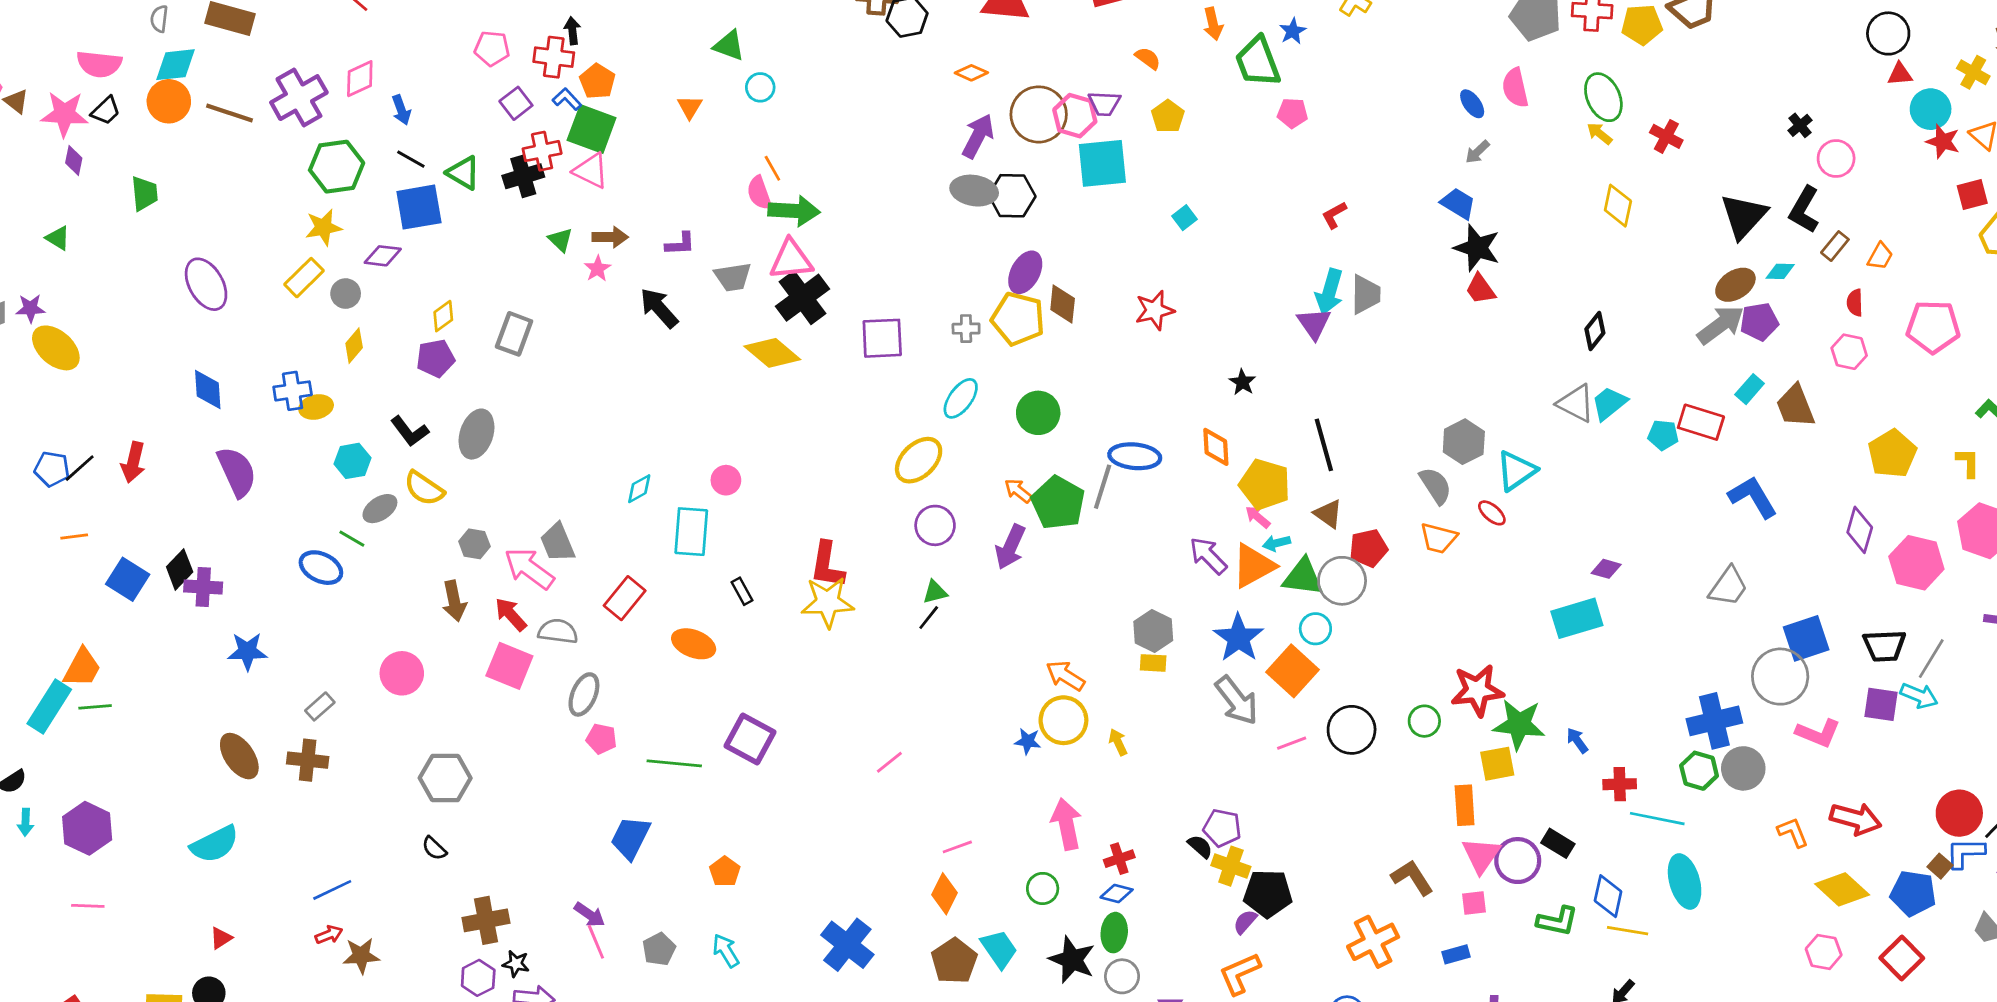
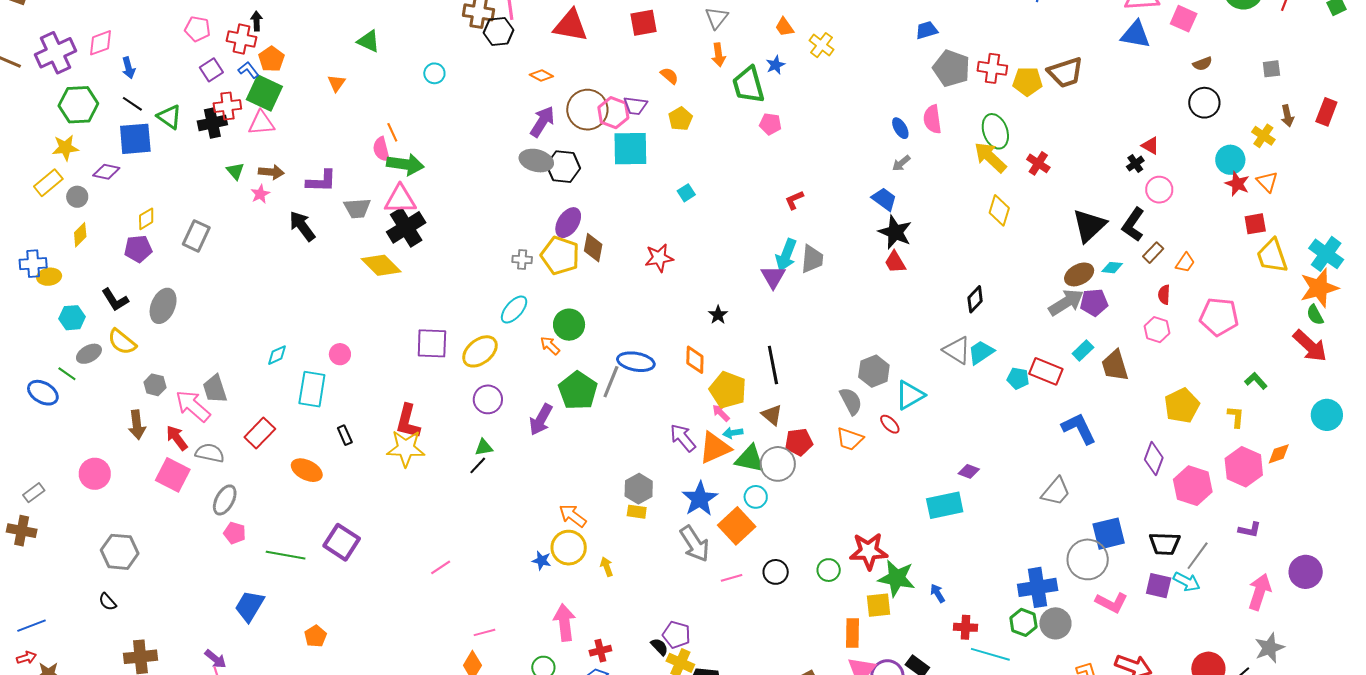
red triangle: (1900, 74) -> (1150, 146), moved, turned 30
cyan circle: (760, 87) -> (434, 73), moved
yellow arrow: (1599, 134) -> (990, 157), size x1.8
pink triangle: (591, 171) -> (261, 123), turned -36
purple L-shape: (680, 244) -> (321, 181), size x1.4
purple square: (882, 338) -> (432, 343), moved
orange arrow: (1018, 491) -> (550, 346), moved
black circle: (1352, 730) -> (776, 572), size x0.7

